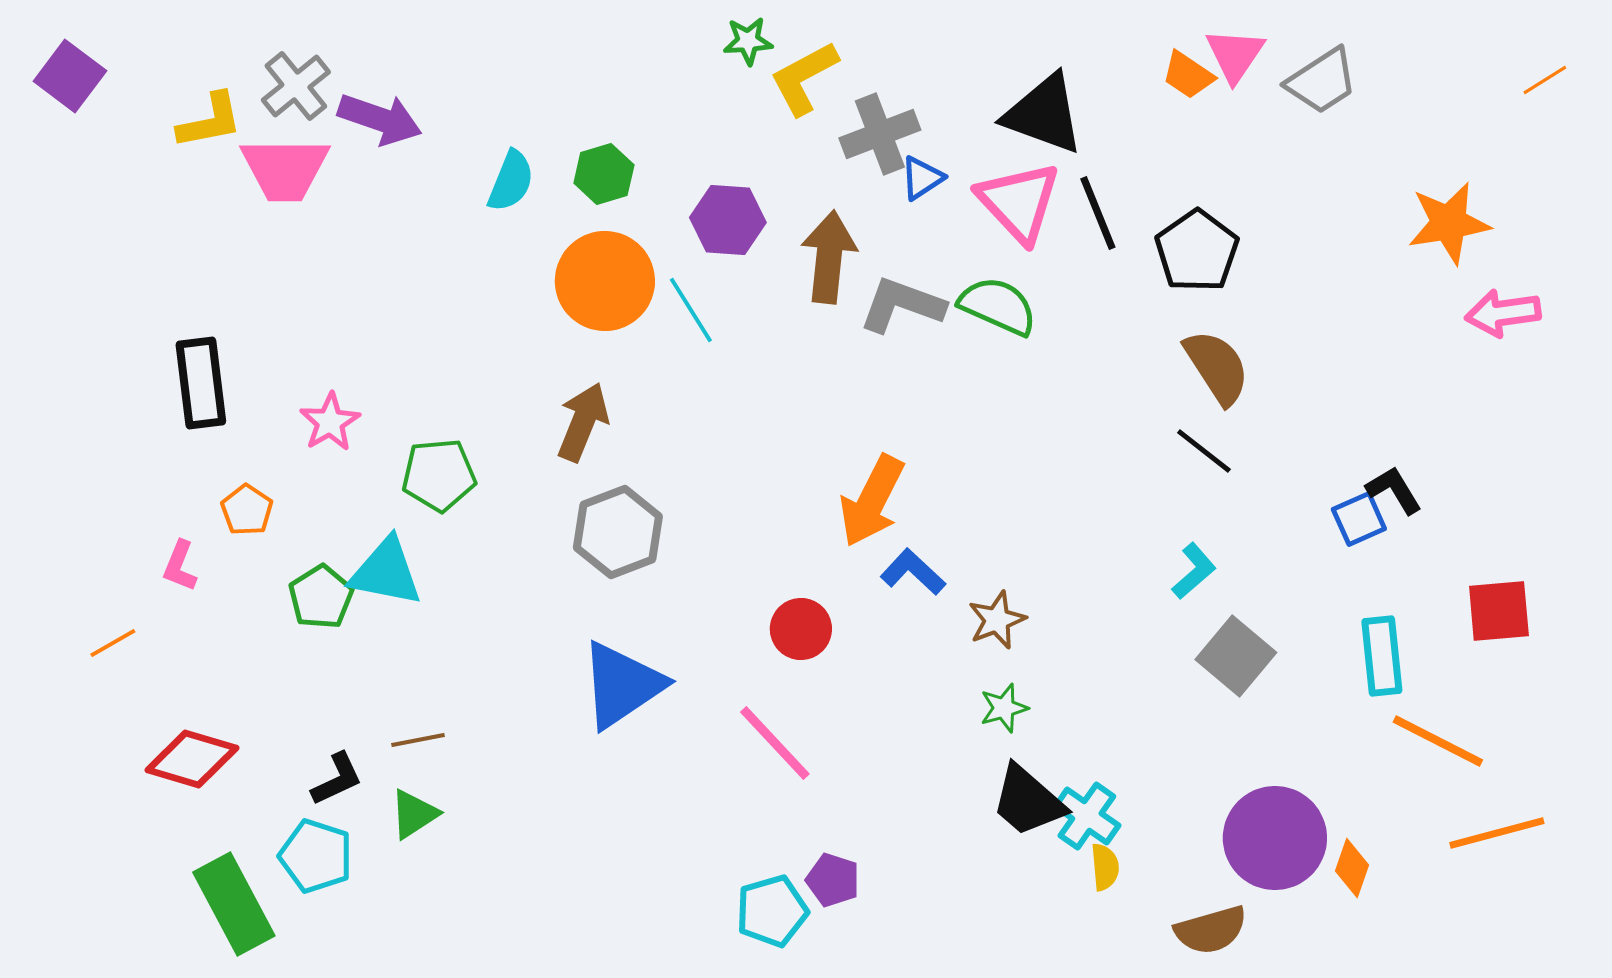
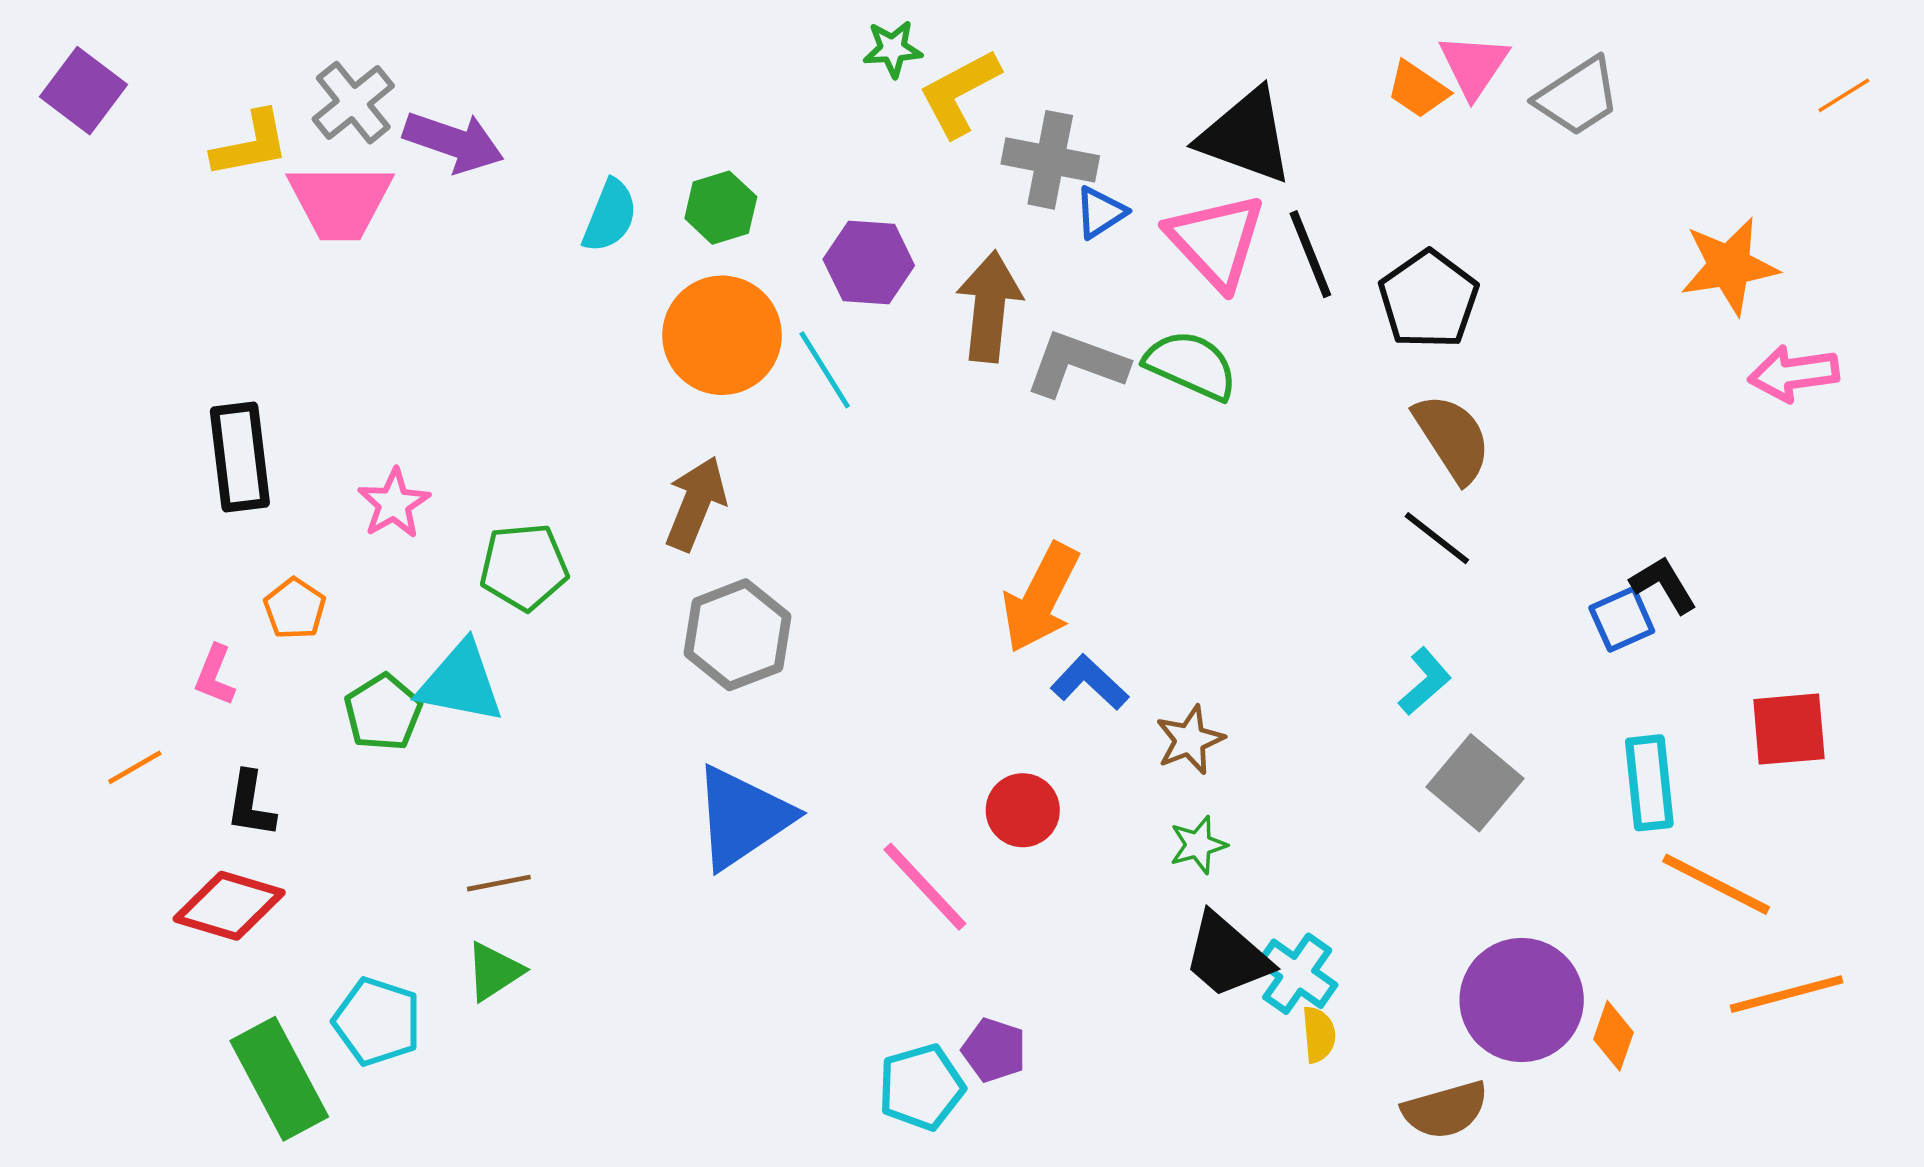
gray cross: (880, 134) -> (1050, 160), turned 32
red circle: (801, 629) -> (1023, 810), moved
black L-shape: (337, 779) -> (251, 804), moved, turned 124

